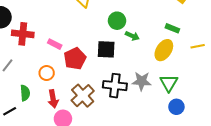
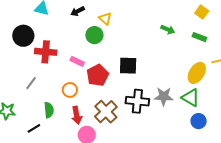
green circle: (117, 21) -> (94, 35), moved
green rectangle: (172, 28) -> (199, 37), moved
green arrow: (132, 36) -> (168, 30), moved
yellow ellipse: (164, 50) -> (197, 73), moved
green triangle: (169, 83) -> (191, 98), turned -30

